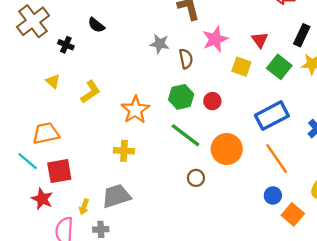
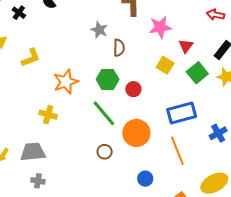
pink star: (215, 39) -> (160, 27), moved
blue circle: (273, 195) -> (145, 179), moved
gray cross: (101, 229) -> (38, 181), moved

